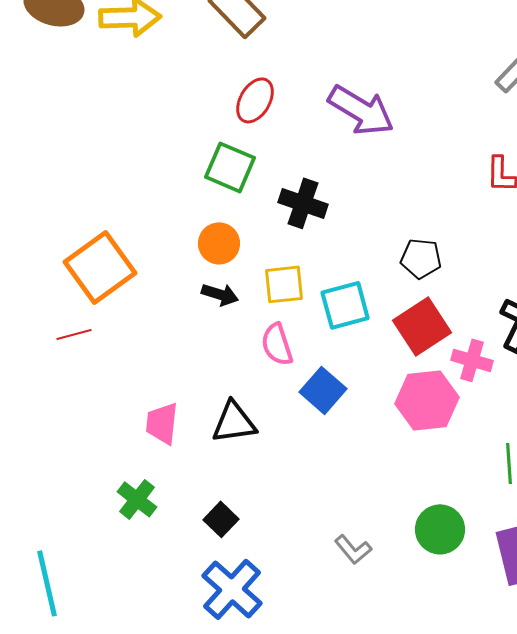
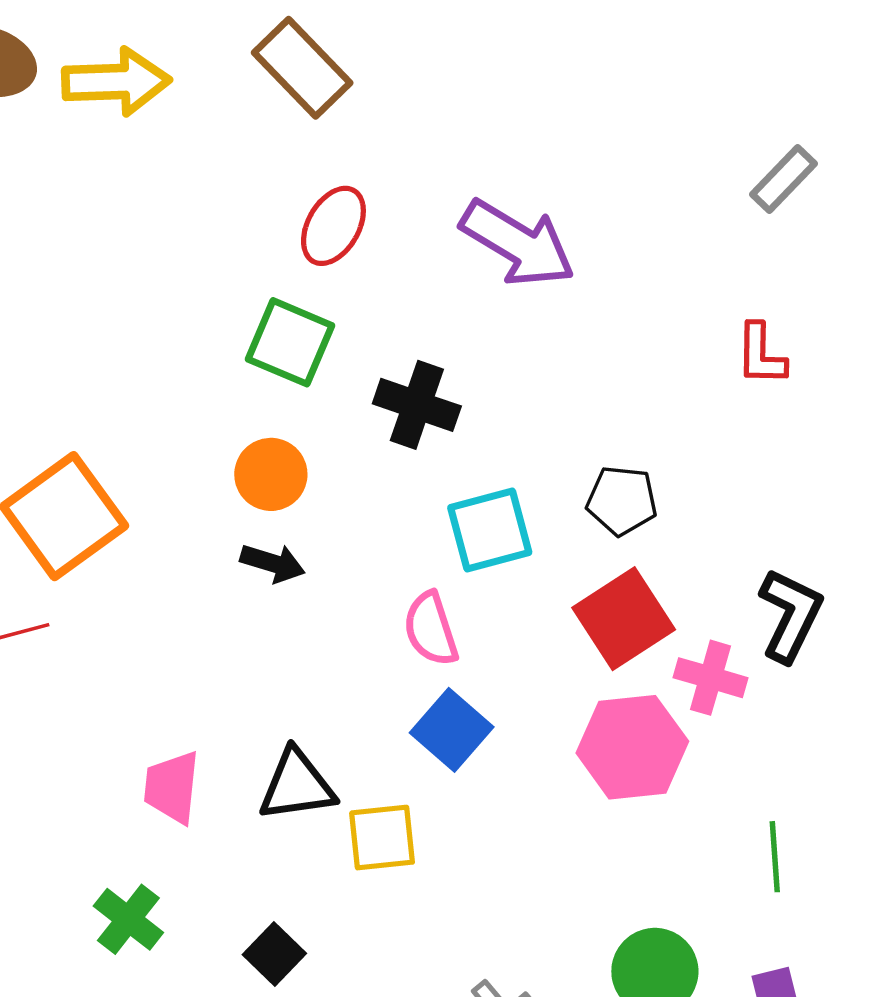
yellow square: (284, 284) -> (382, 838), moved
cyan square: (345, 305) -> (490, 530), moved
pink semicircle: (277, 344) -> (431, 629), moved

